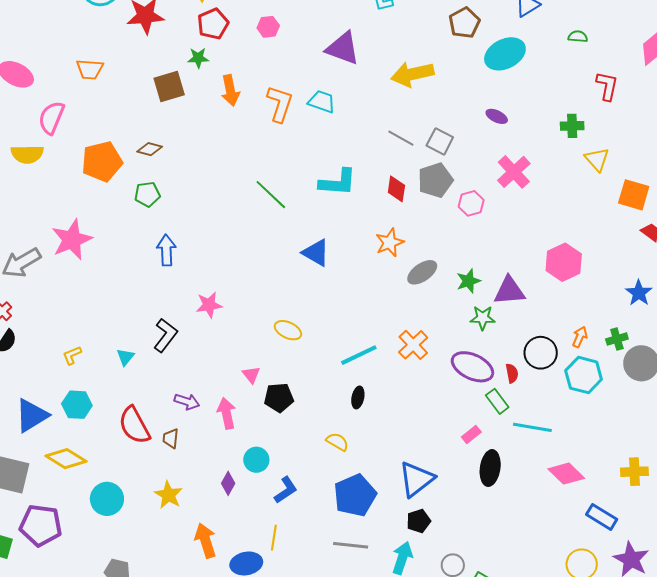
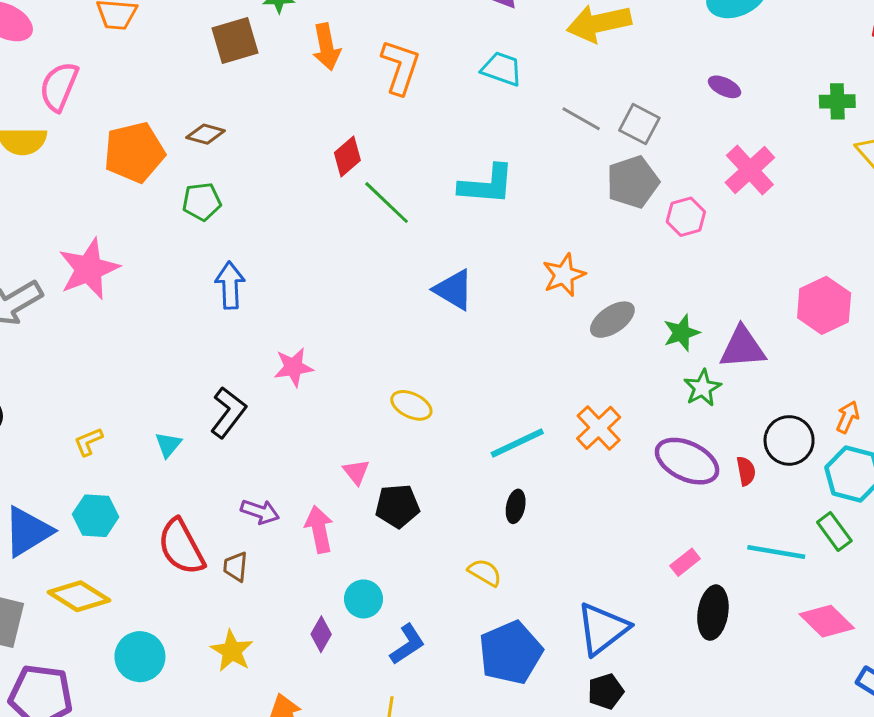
cyan trapezoid: (322, 102) -> (502, 69), moved
red diamond: (396, 189) -> (347, 156), moved, turned 40
green star: (483, 318) -> (702, 388), turned -30
green rectangle: (497, 401) -> (834, 531), moved

